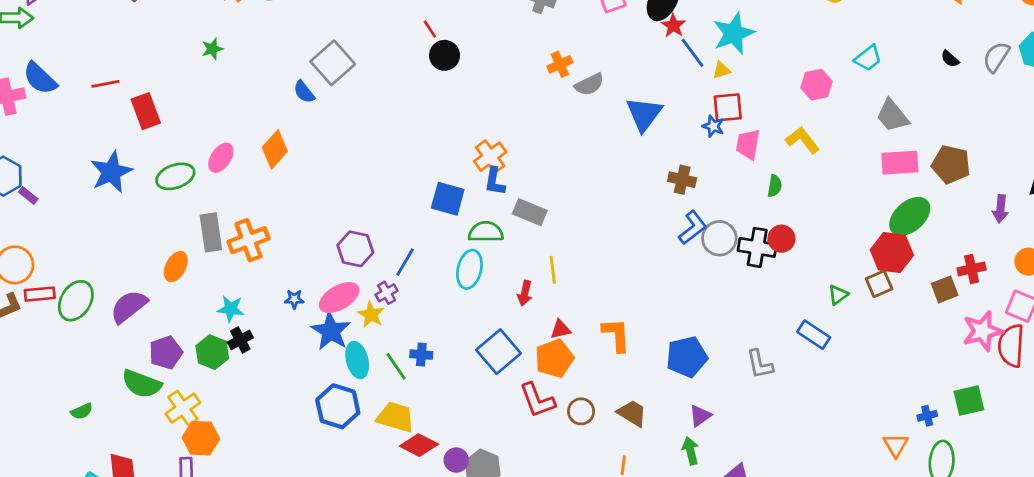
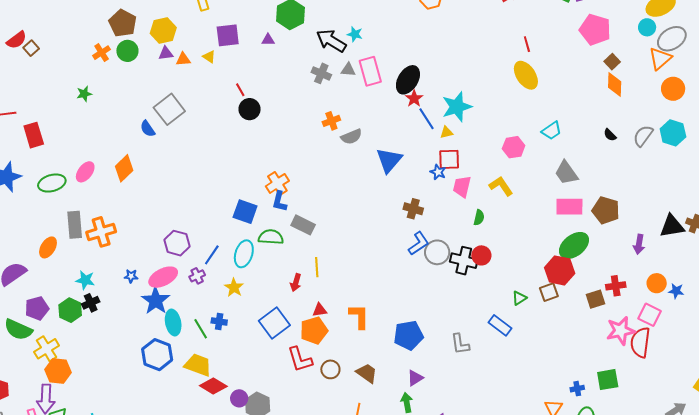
cyan ellipse: (470, 269) -> (244, 254), moved
yellow star: (371, 315) -> (234, 288), moved

